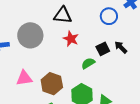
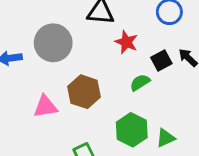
red star: (71, 39) -> (126, 42), moved
brown hexagon: (52, 84) -> (84, 92), moved

